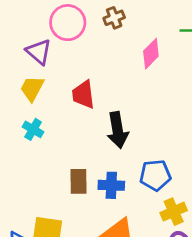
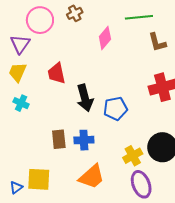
purple triangle: (39, 52) -> (20, 44), turned 30
blue pentagon: (155, 175) -> (115, 108), moved

